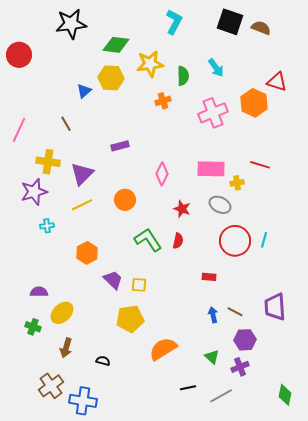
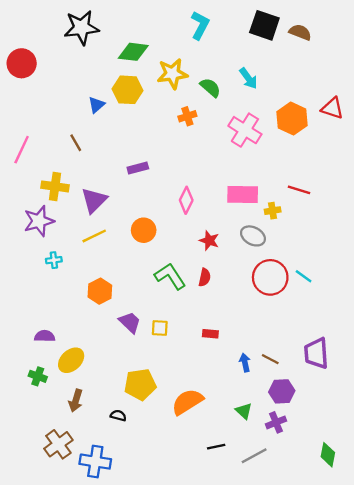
green semicircle: (183, 76) -> (210, 87), turned -48
red triangle: (277, 82) -> (332, 108), moved
pink cross: (213, 113) -> (245, 130), turned -36
cyan line: (264, 240) -> (304, 276), turned -70
red rectangle: (209, 277) -> (210, 334), moved
yellow pentagon: (130, 319) -> (140, 384), moved

